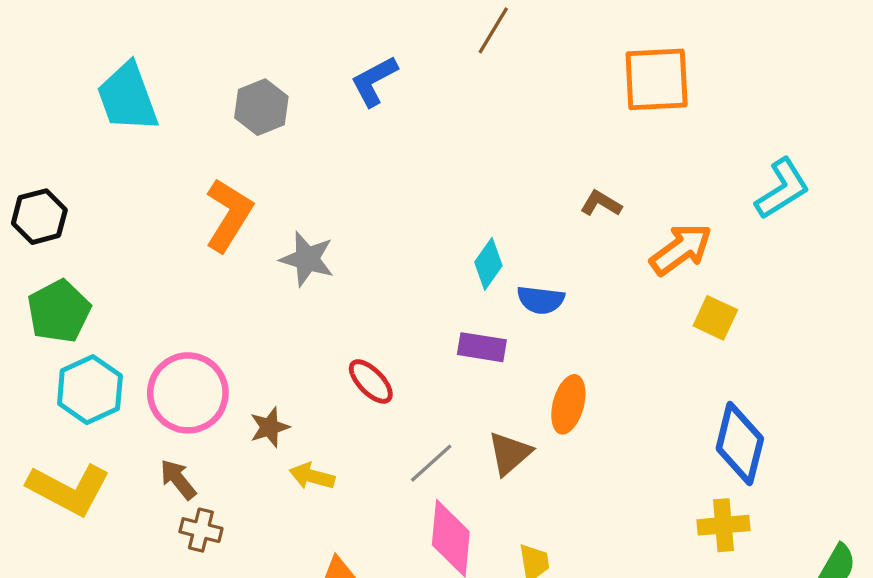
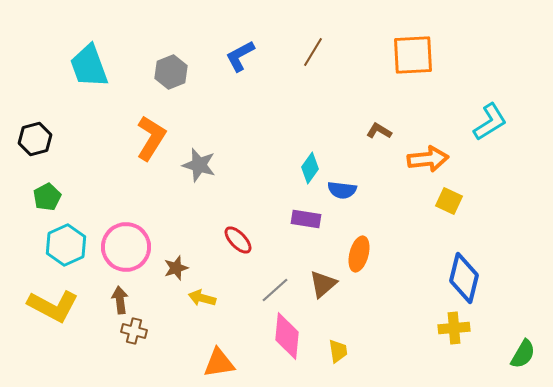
brown line: (493, 30) -> (313, 52), moved
orange arrow: (681, 249) -> (428, 159), turned 30
green pentagon: (59, 311) -> (47, 197), size x0.7
brown arrow: (178, 479) -> (120, 300), turned 32

